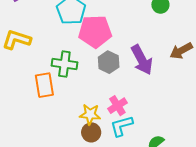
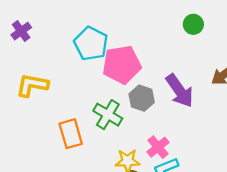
green cross: (64, 64) -> (108, 115), moved, turned 30

